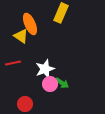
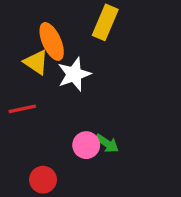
white star: (45, 69) -> (74, 74), moved

